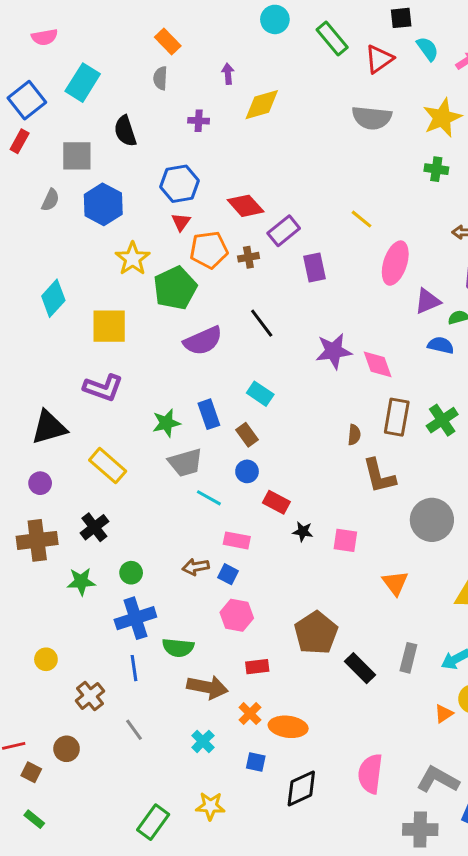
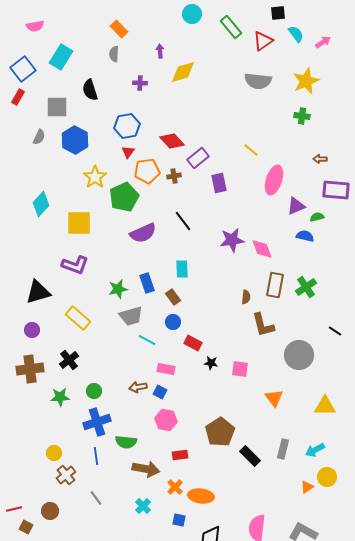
cyan rectangle: (260, 394) -> (182, 269), turned 54
yellow circle: (46, 659) -> (54, 453), moved

